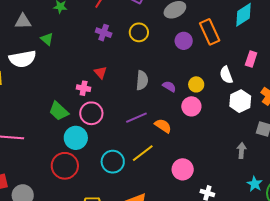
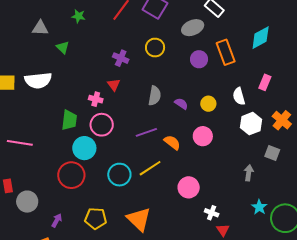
purple cross: (104, 33) -> (121, 58), moved
white semicircle: (23, 59) -> (38, 80), moved
pink circle: (191, 106) -> (203, 136), moved
green trapezoid: (59, 111) -> (69, 120), turned -130

